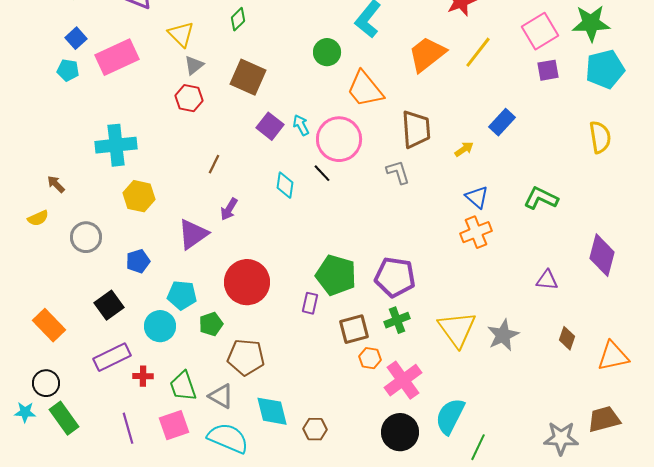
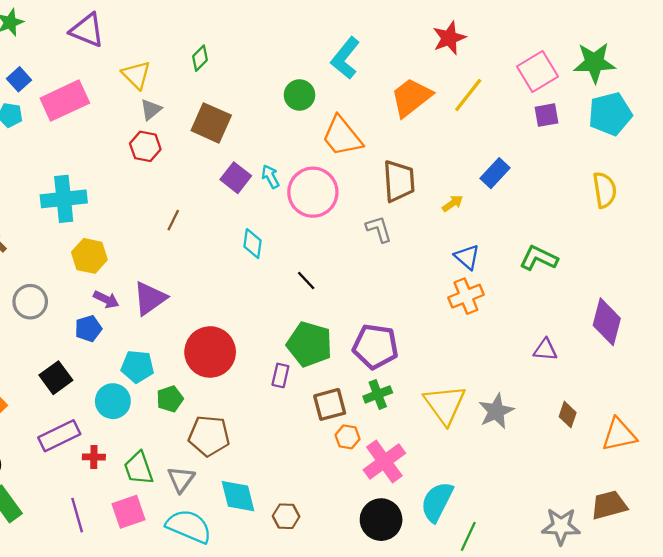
black line: (322, 173) -> (306, 280), moved
purple arrow: (229, 209) -> (106, 299), moved, turned -95
gray triangle: (221, 396) -> (181, 479), turned 36

